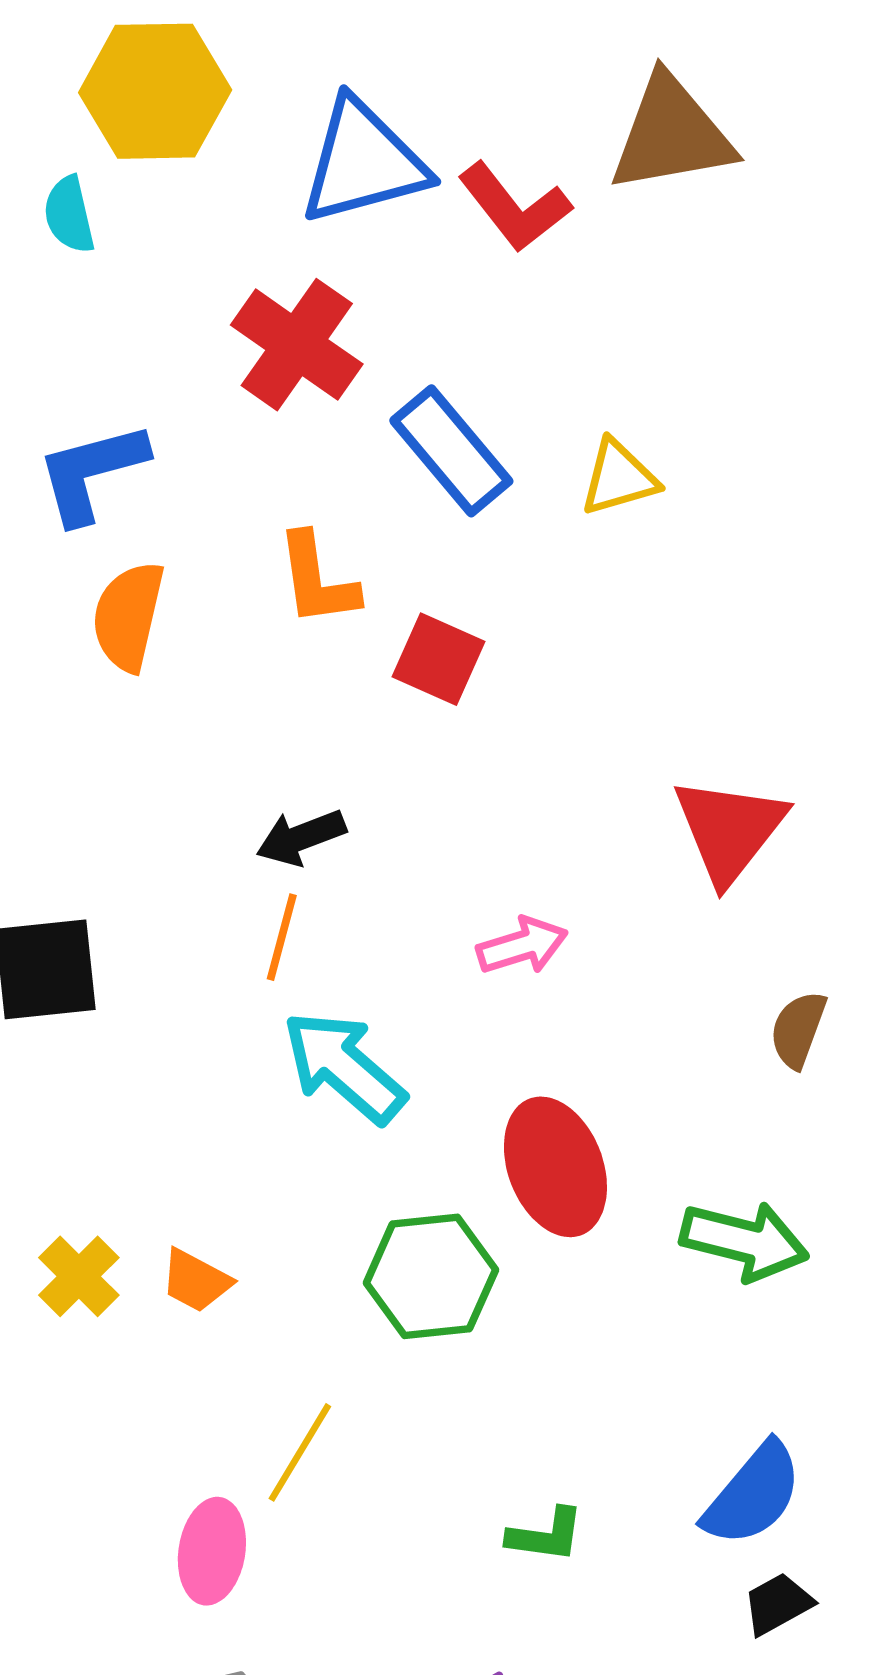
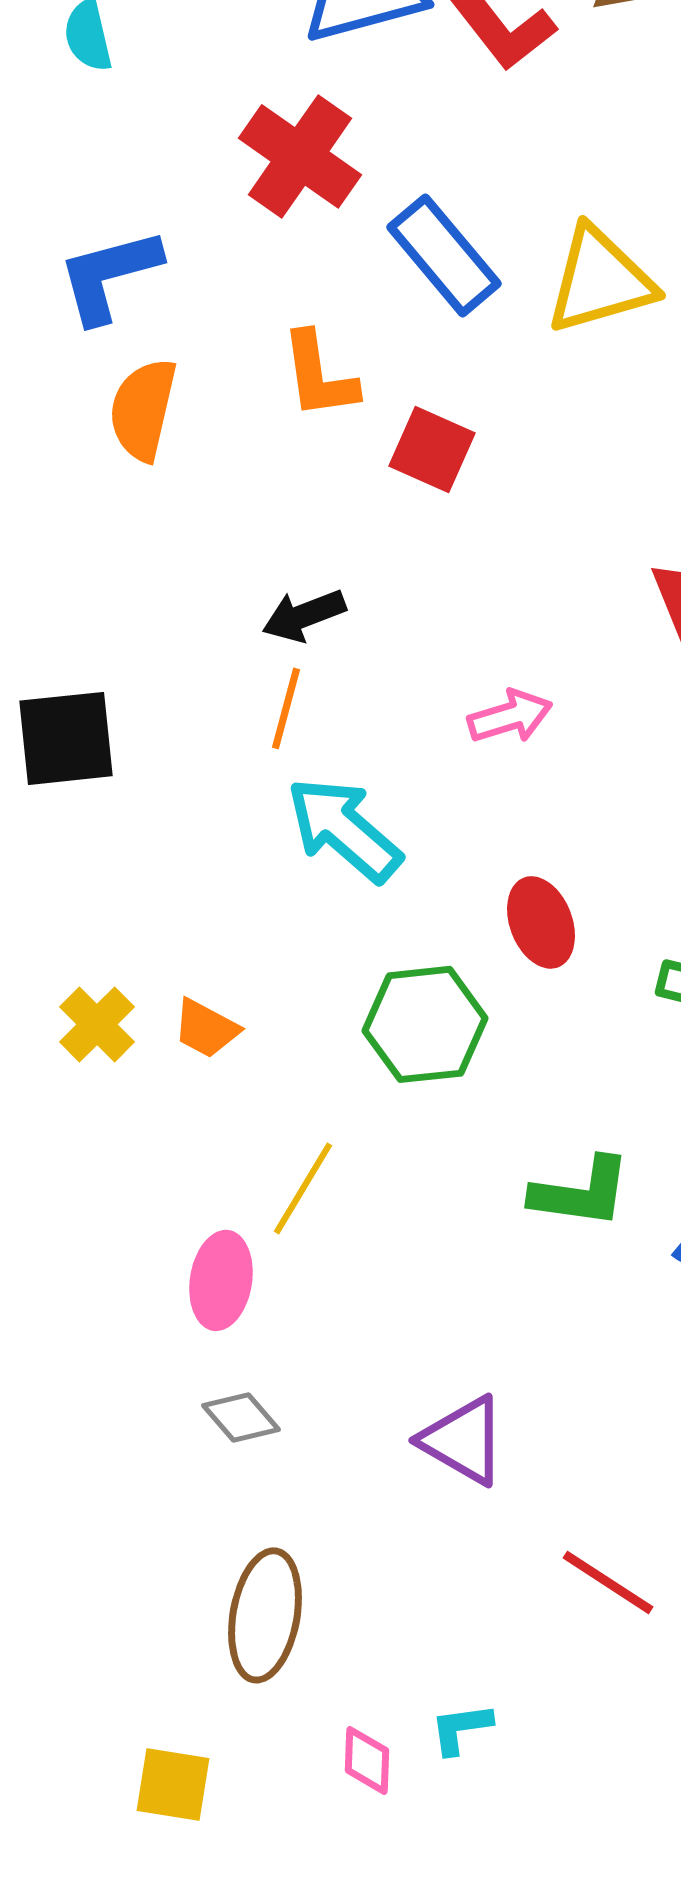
yellow triangle: (619, 478) -> (600, 280), size x1.5
red ellipse: (555, 1167) -> (541, 922), size x0.7
green L-shape: (546, 1535) -> (581, 1192), moved, size x1.4

